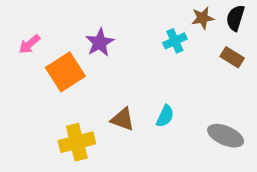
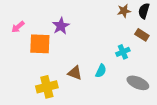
cyan cross: (175, 41) -> (123, 52), moved
orange square: (65, 72) -> (40, 44), turned 35

